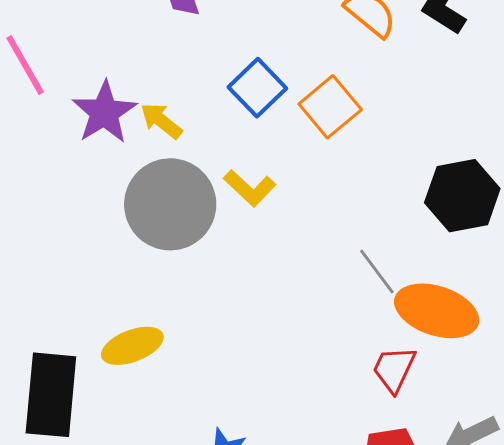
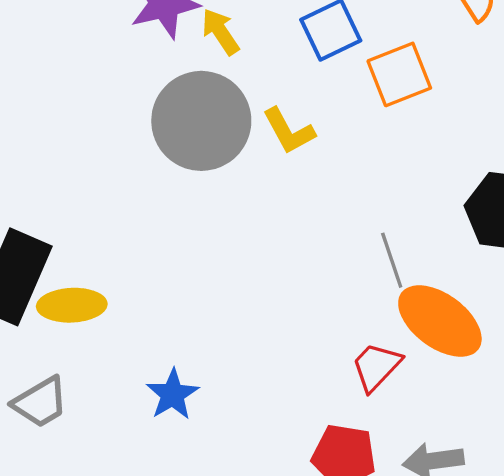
yellow ellipse: (132, 346) -> (72, 305), moved

